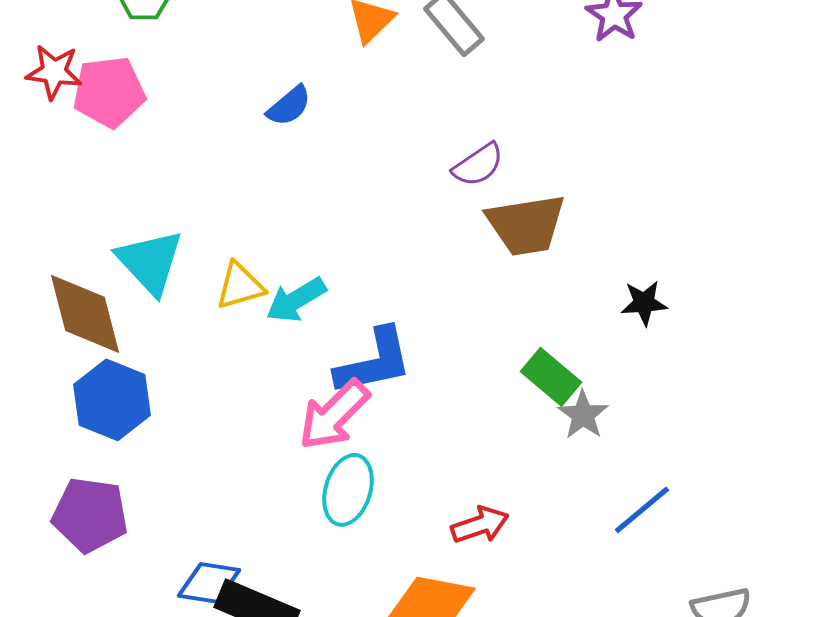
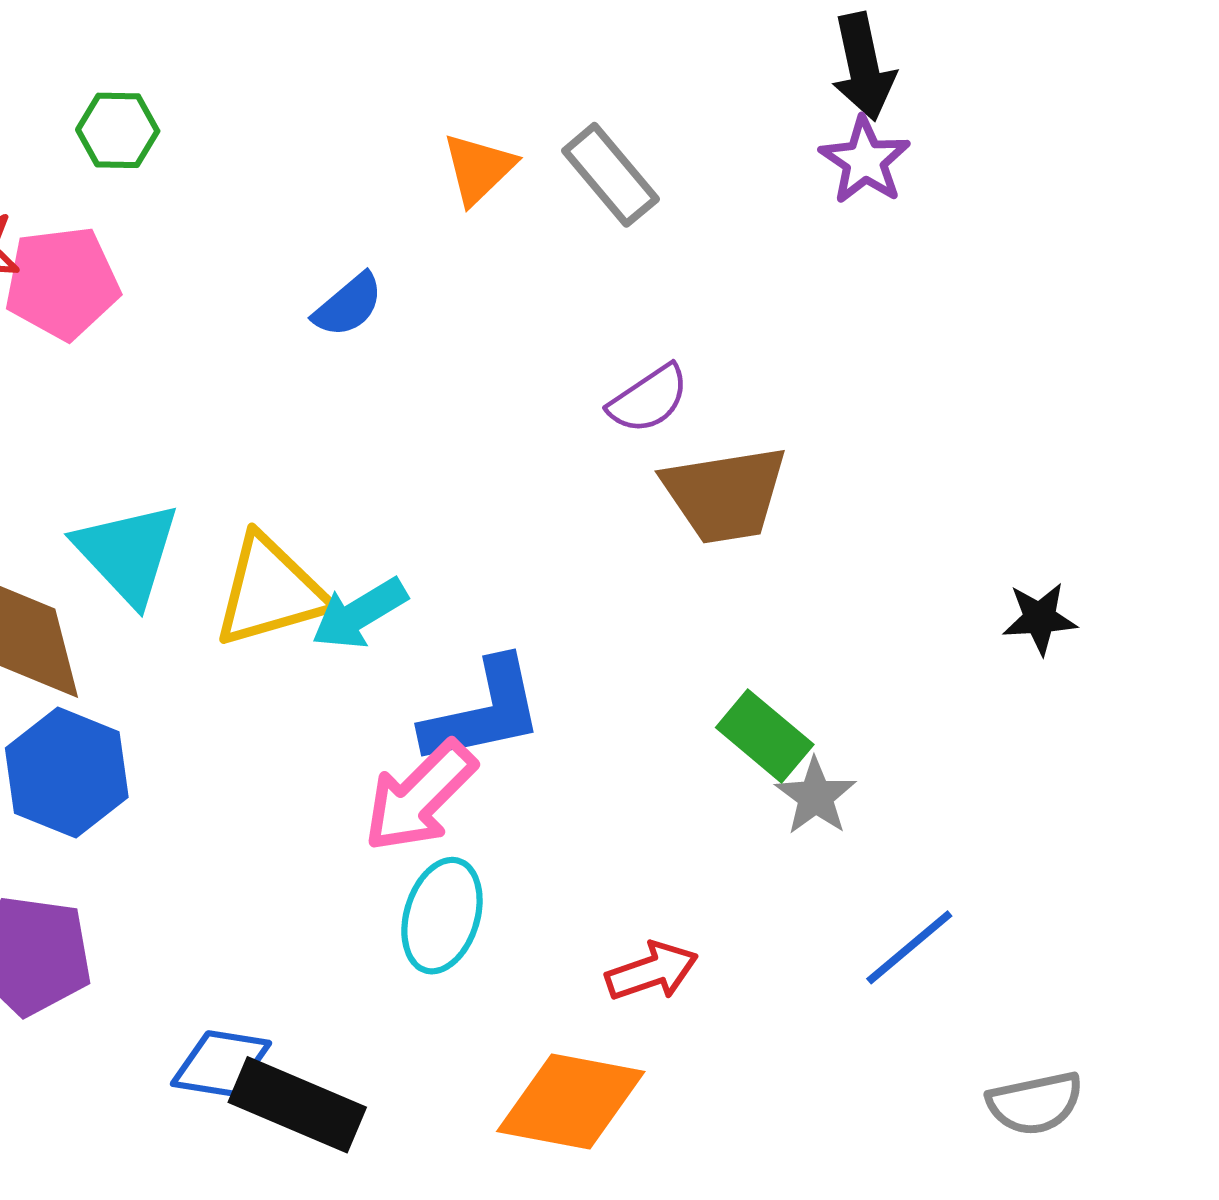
yellow triangle: (240, 286) -> (270, 591), size x1.5
black star: (644, 303) -> (1040, 618), moved

